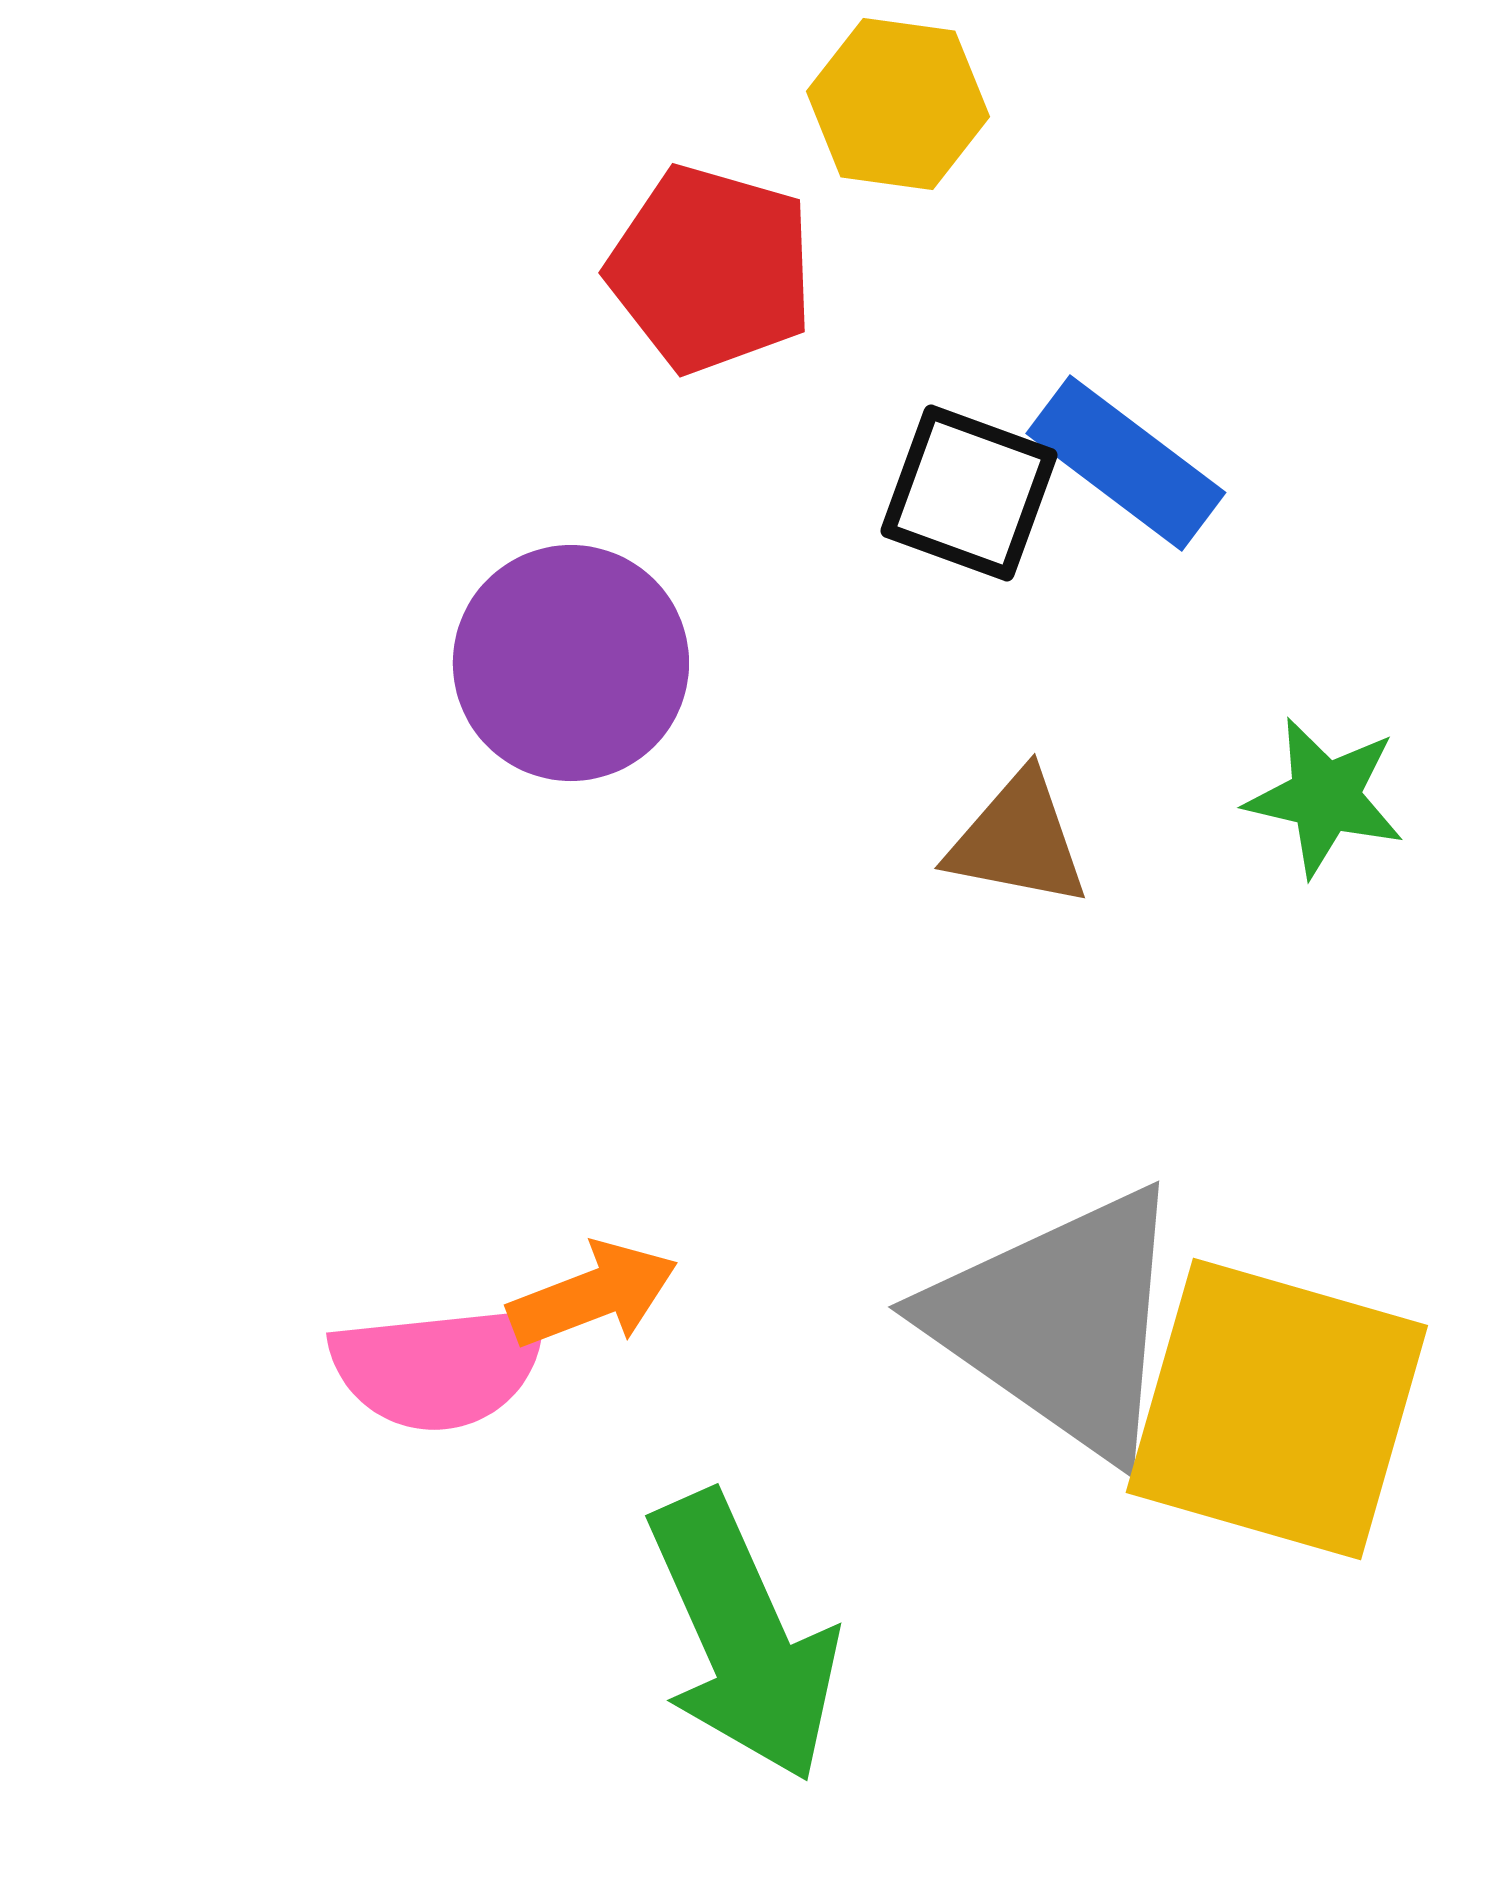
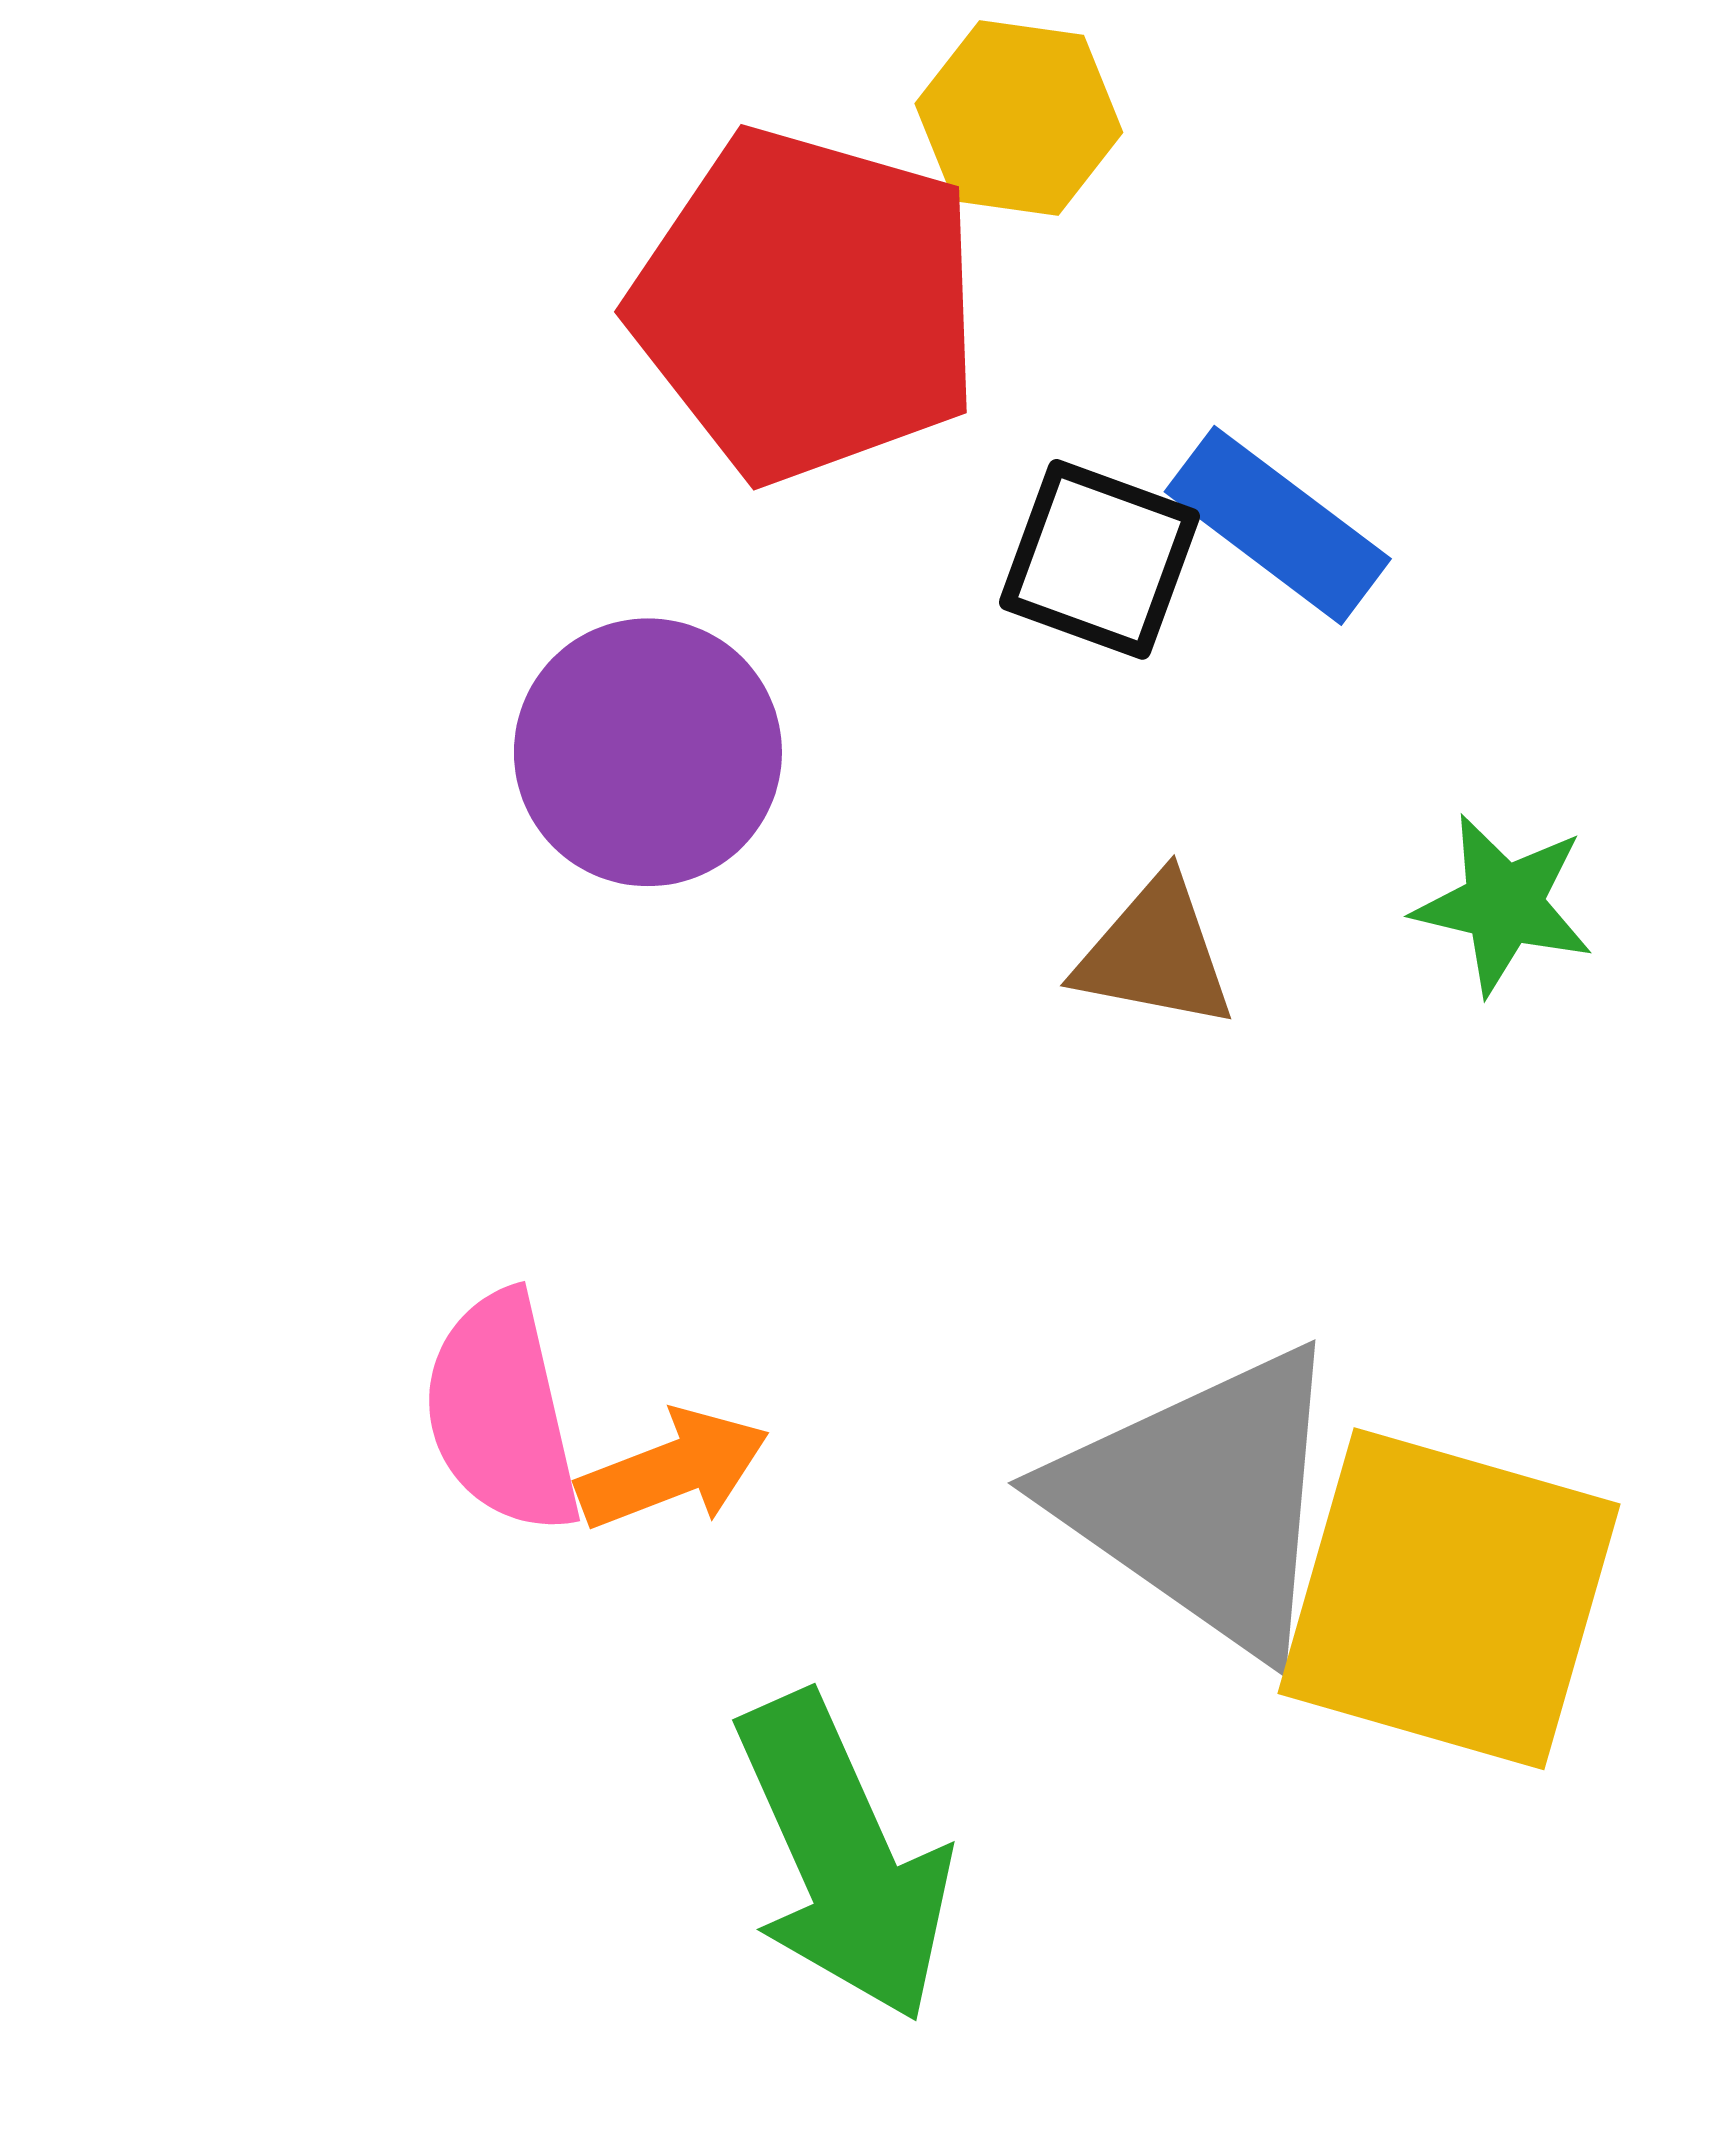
red pentagon: (711, 269) -> (807, 305), size x1.5
pink semicircle: (439, 1367) -> (502, 1413), moved, turned 83

